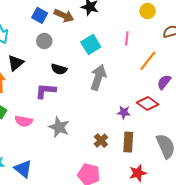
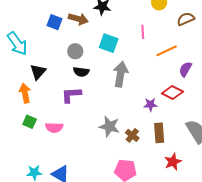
gray circle: (44, 41) -> (75, 51), moved
cyan square: (91, 45) -> (109, 43), turned -30
orange line: (148, 61) -> (167, 51), turned 35
gray star: (59, 127) -> (109, 126), moved

